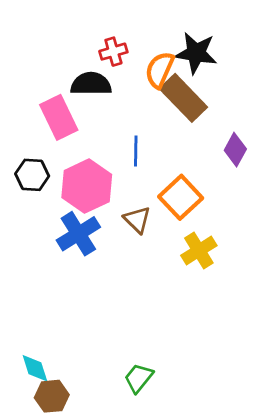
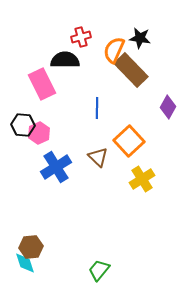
black star: (196, 53) -> (140, 38), size x0.7
pink hexagon: (87, 186) -> (39, 133), moved, size x0.6
brown hexagon: (52, 396) -> (31, 247), moved

